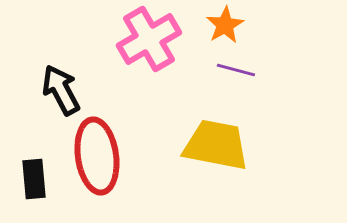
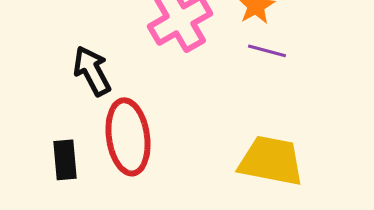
yellow trapezoid: (216, 145) -> (271, 161), moved

